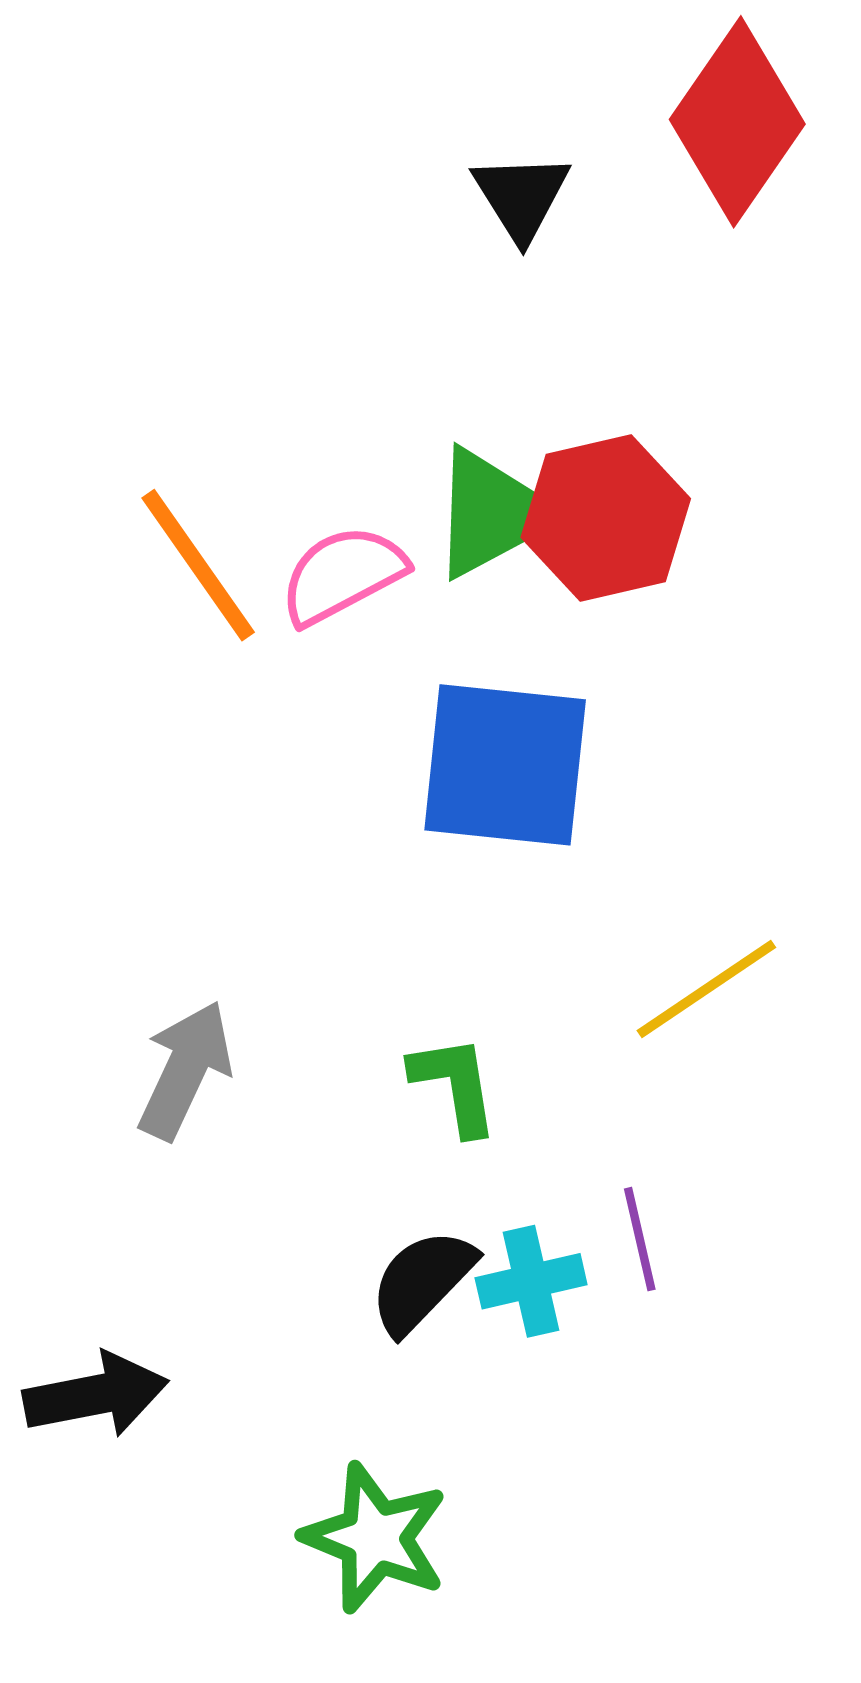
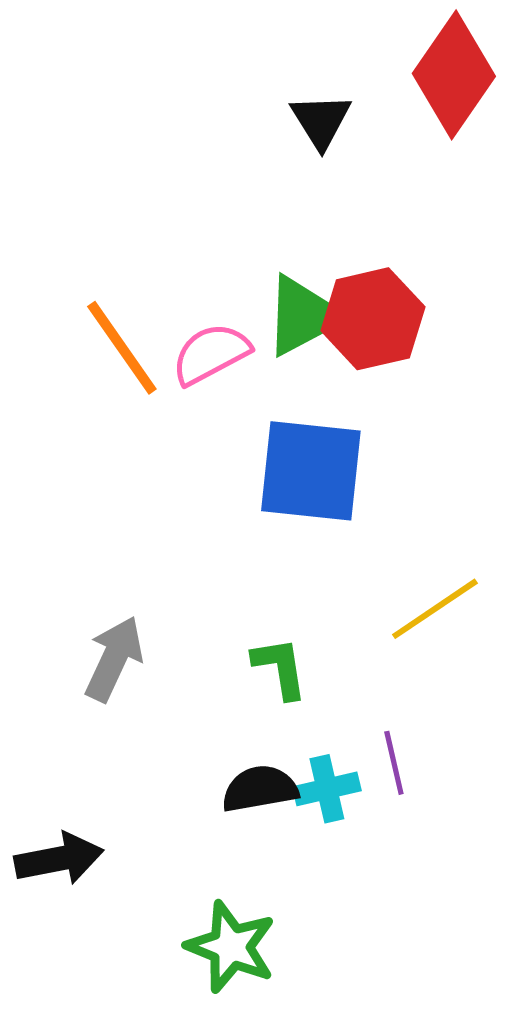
black semicircle: (422, 1281) -> (260, 789), turned 36

